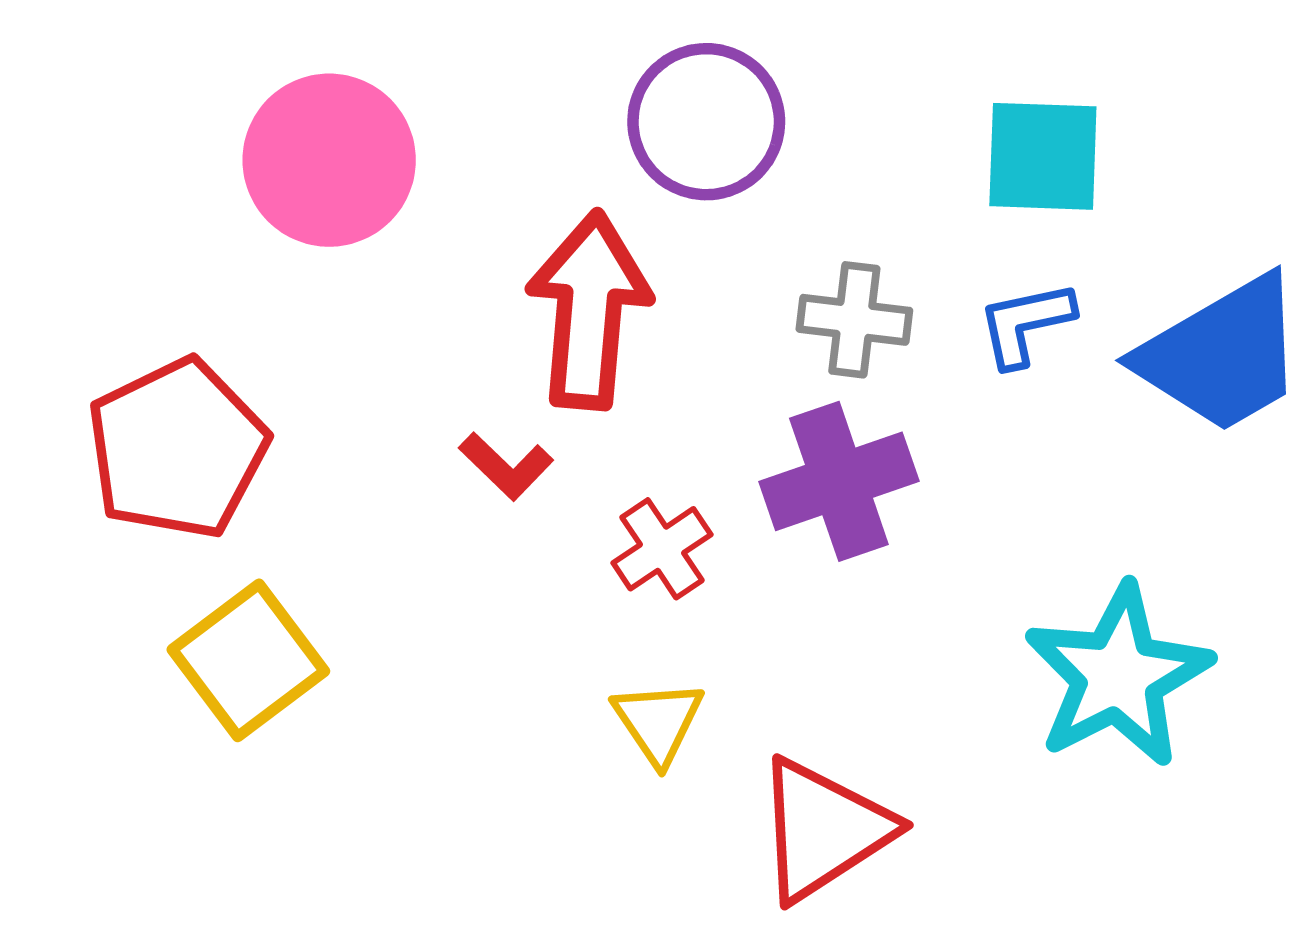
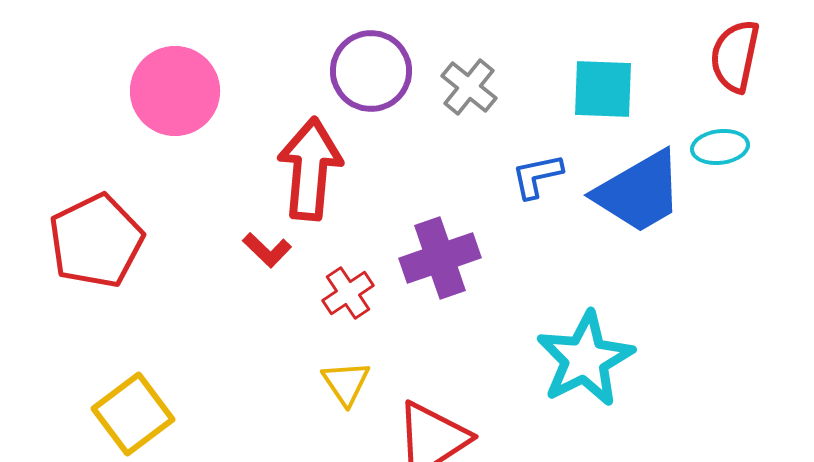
cyan square: (1043, 156) -> (603, 89), moved
gray cross: (854, 320) -> (469, 87), moved, turned 32
yellow square: (248, 660) -> (133, 414), moved

